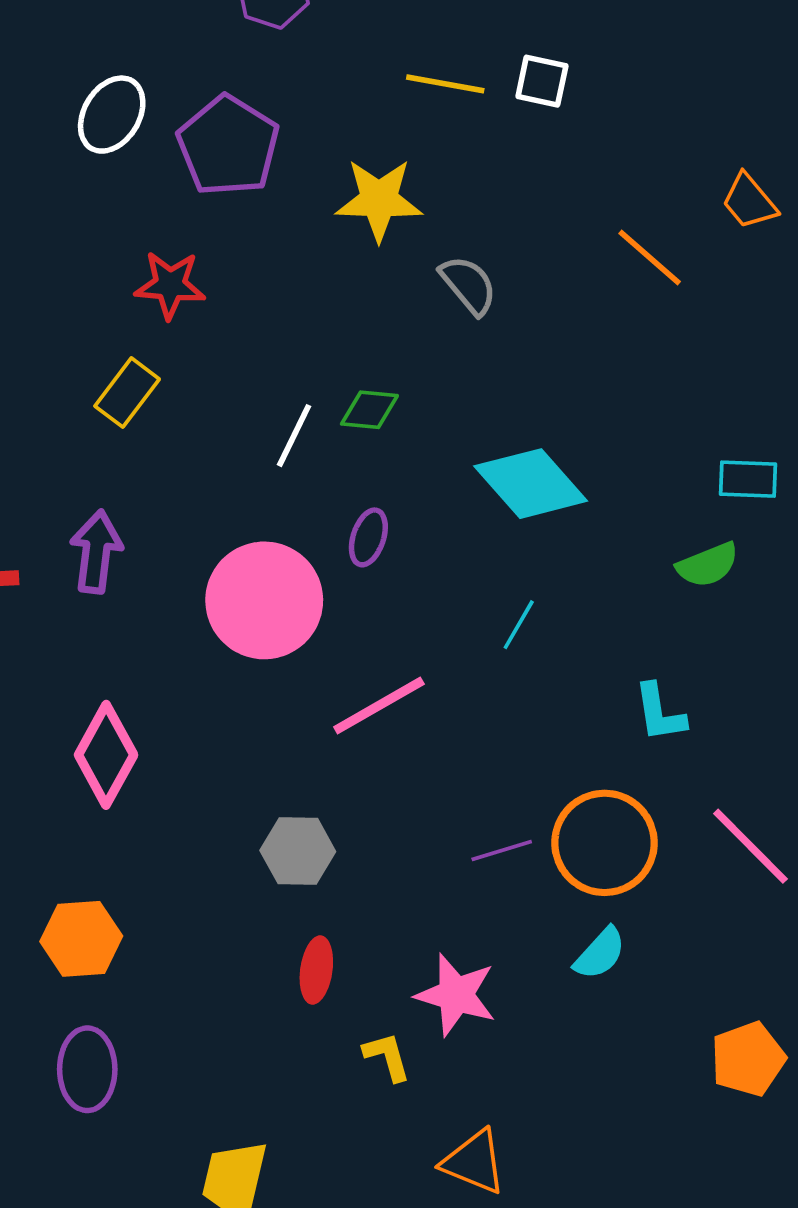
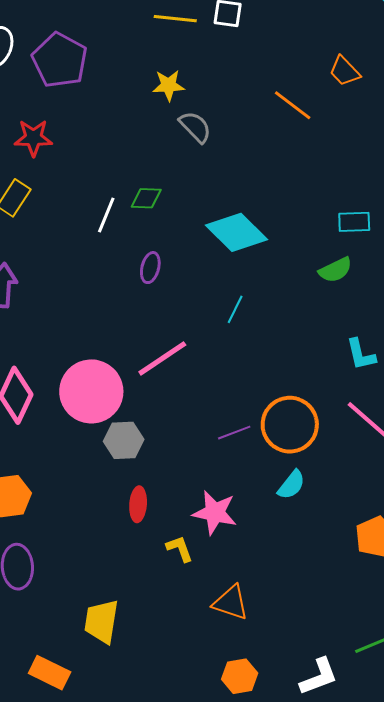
yellow star: (379, 200) -> (169, 85), moved, size x0.7
pink circle: (264, 600) -> (91, 391), moved
cyan L-shape: (660, 713) -> (361, 354), moved

